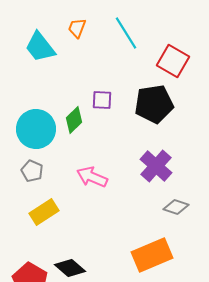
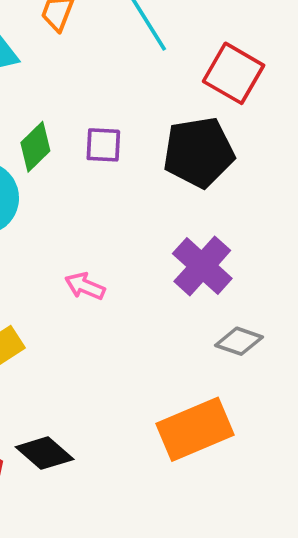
green diamond: (74, 120) -> (35, 147), moved
pink arrow: (92, 177) -> (85, 286), size x0.7

